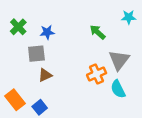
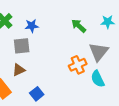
cyan star: (129, 17) -> (108, 22), moved
brown triangle: (45, 75) -> (19, 70), moved
blue square: (40, 107) -> (37, 94), moved

